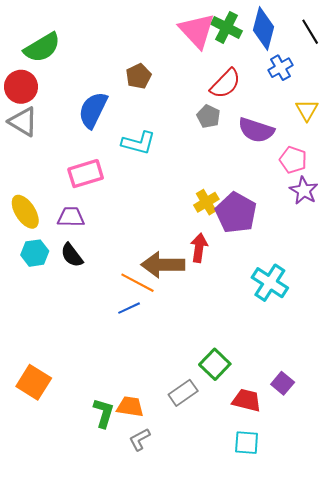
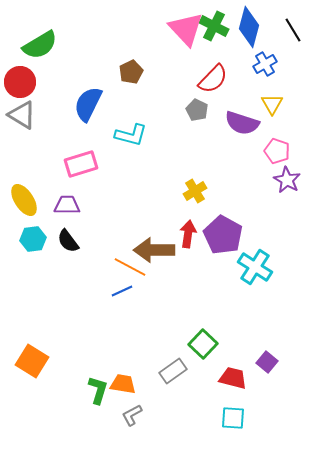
yellow triangle: (307, 110) -> (272, 104), moved
purple pentagon: (236, 213) -> (223, 235), moved

